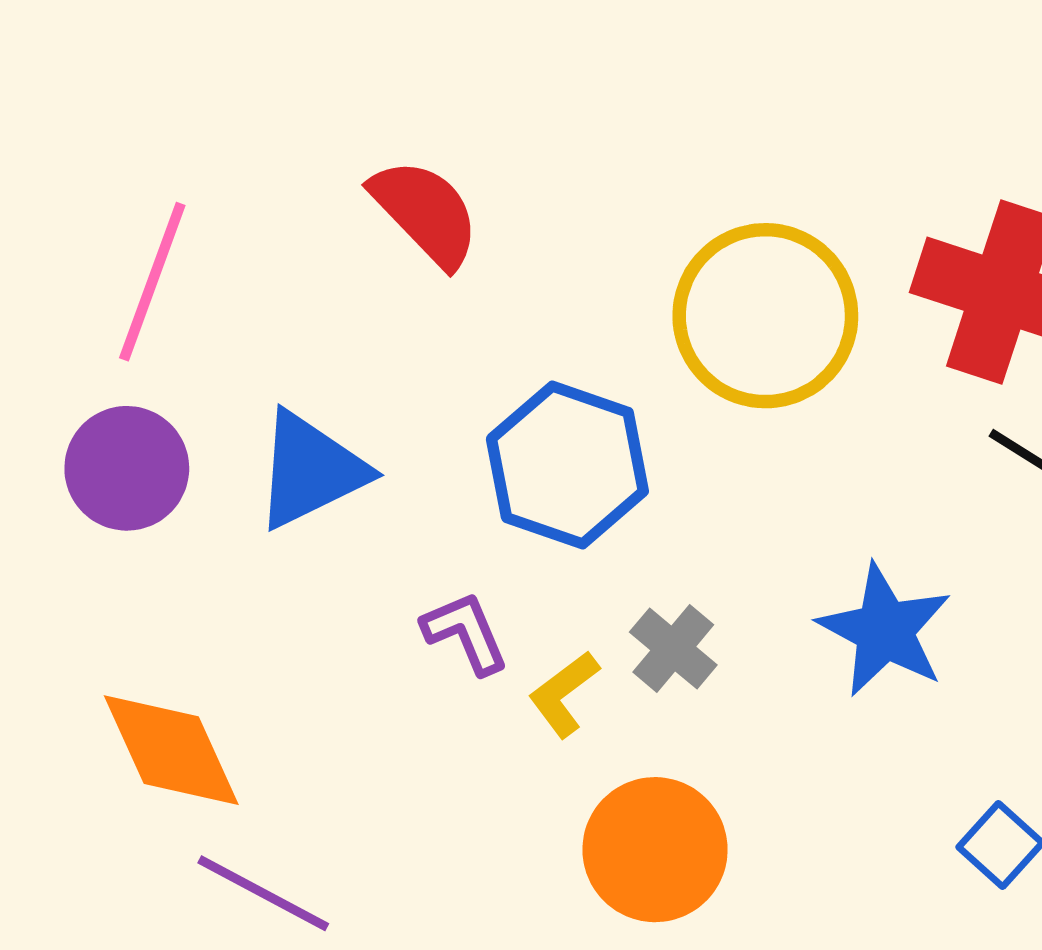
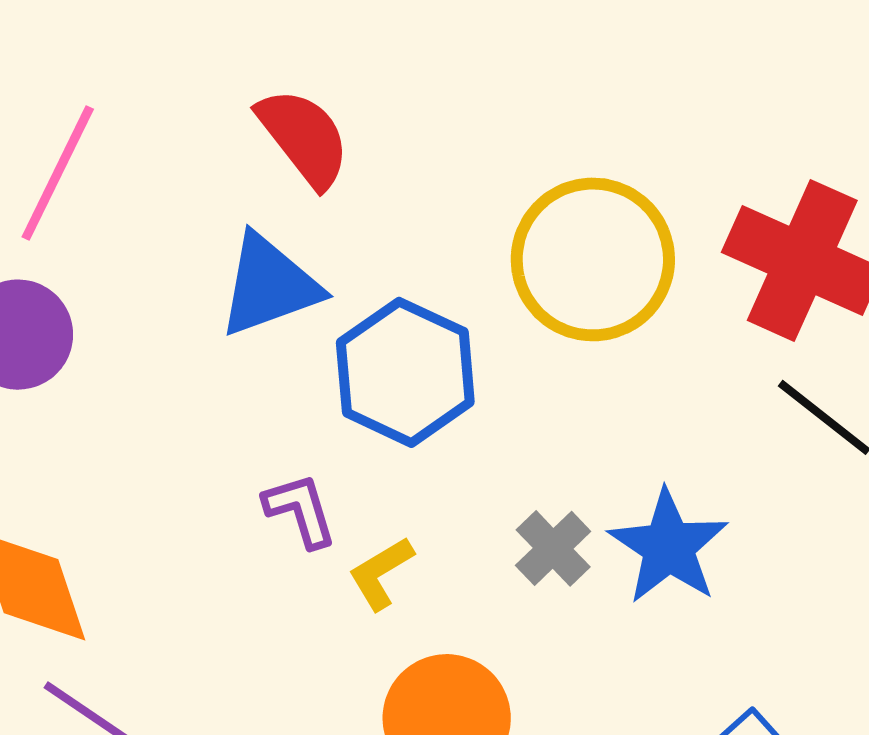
blue triangle: (310, 470) -> (269, 285), moved
gray cross: (673, 648) -> (553, 548), moved

